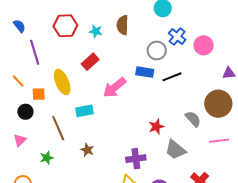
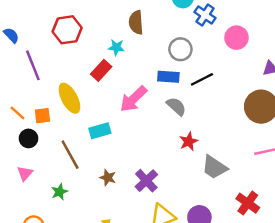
cyan star: (96, 31) -> (116, 47), moved
blue cross: (177, 37) -> (205, 15), moved
orange line: (18, 81) -> (18, 113), moved
gray semicircle: (193, 119) -> (176, 106), moved
purple cross: (136, 159) -> (146, 181), moved, turned -30

